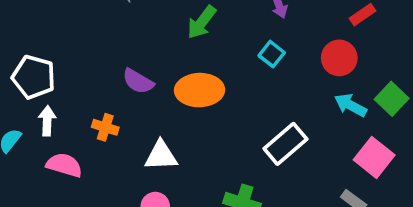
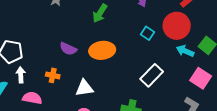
cyan square: (272, 54) -> (147, 33), moved
red circle: (339, 58) -> (177, 26), size x1.4

